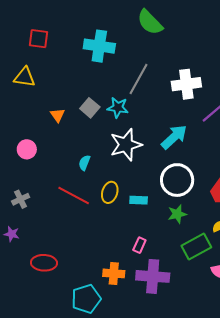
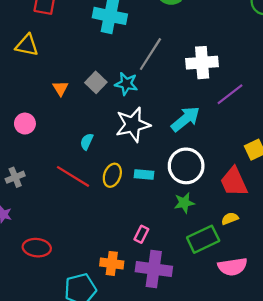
cyan rectangle: (139, 200) -> (144, 175), moved

